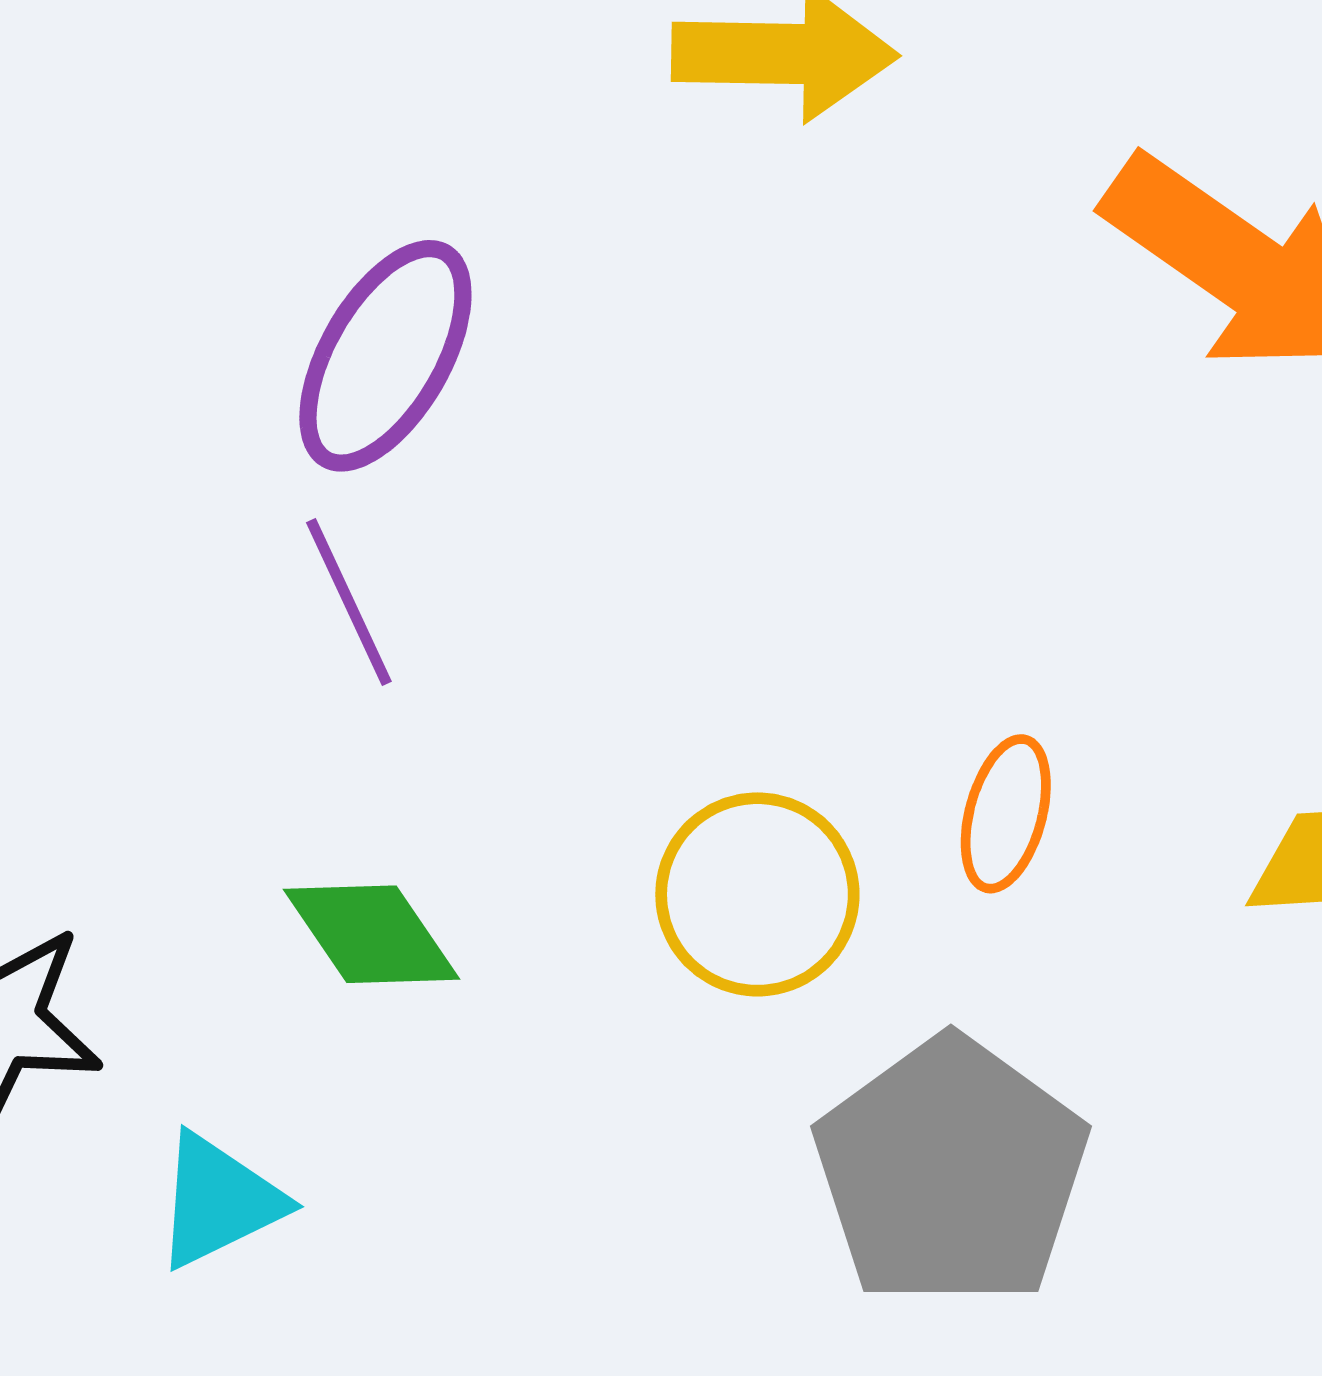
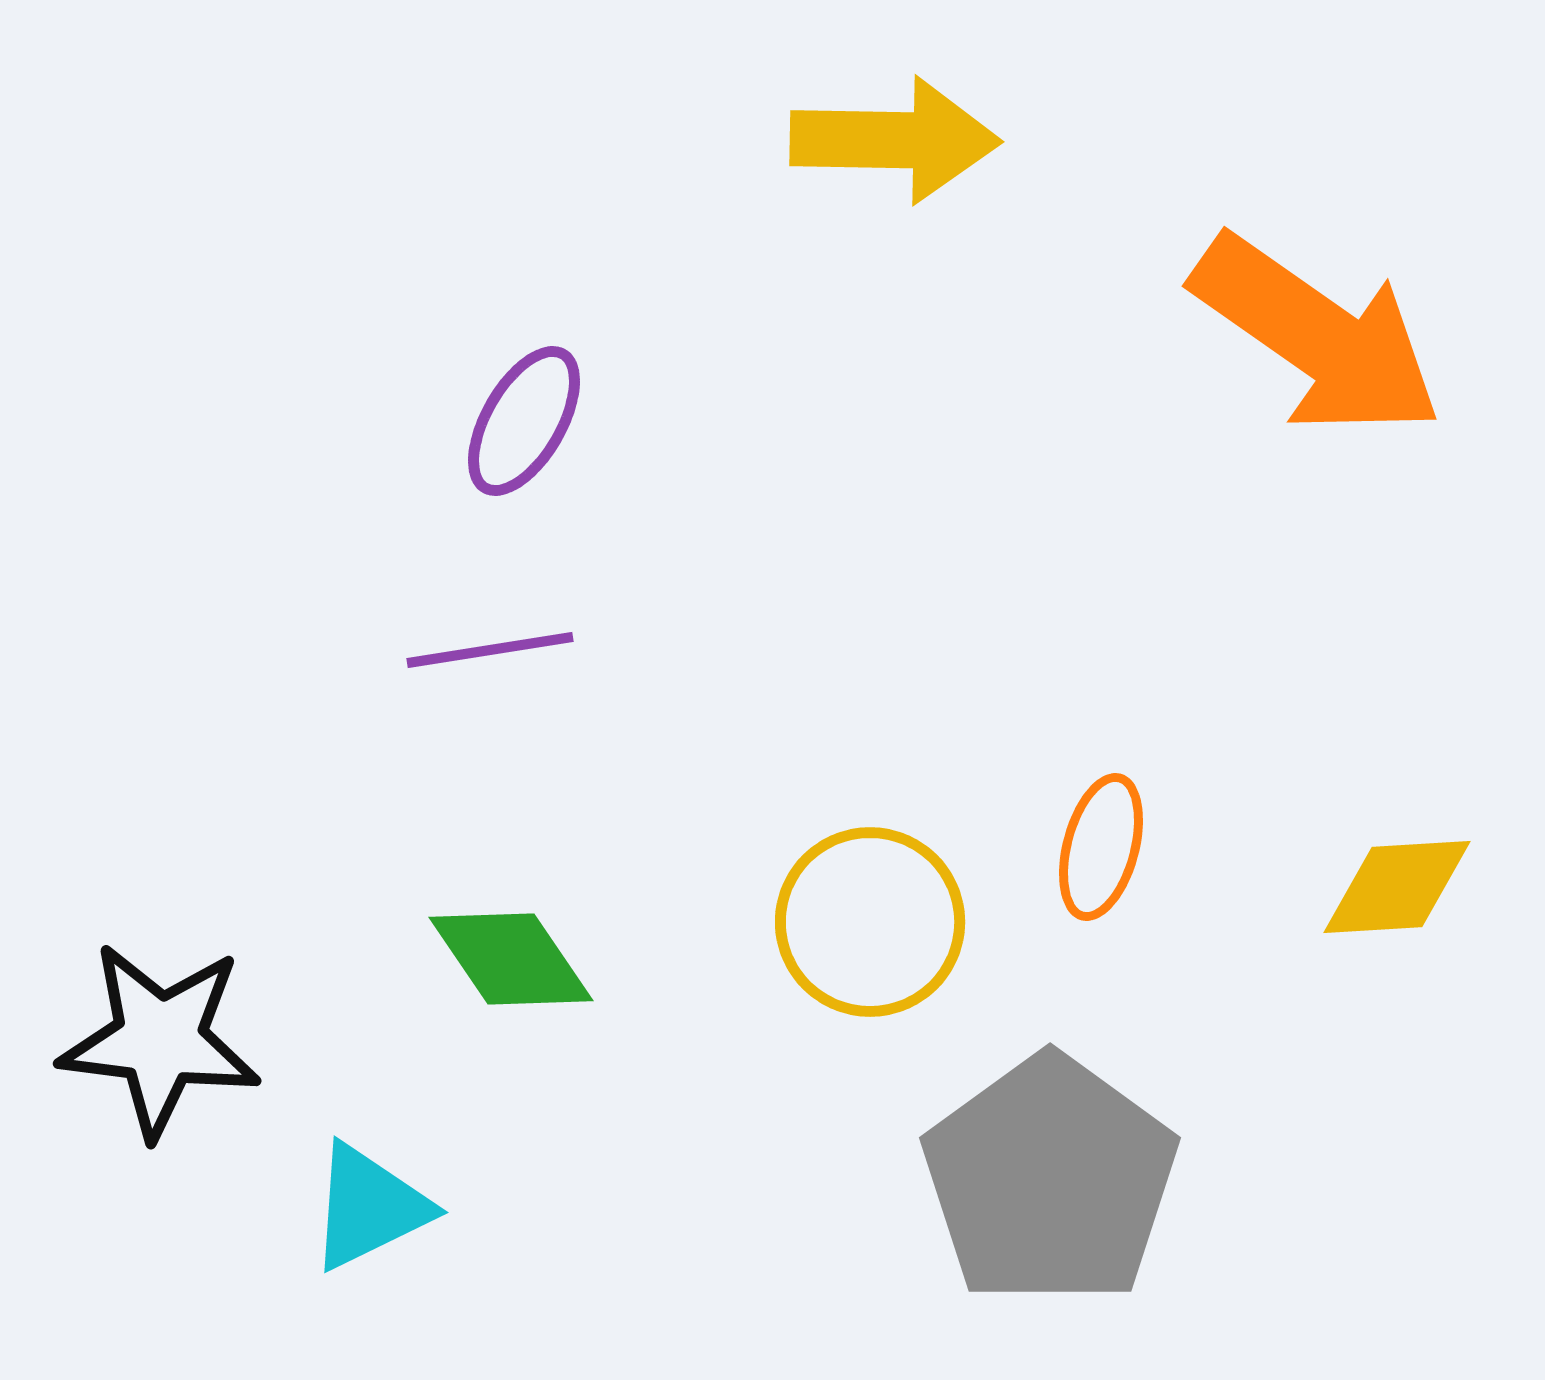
purple ellipse: (385, 356) -> (524, 421), size x0.7
purple line: (349, 602) -> (490, 650), turned -74

